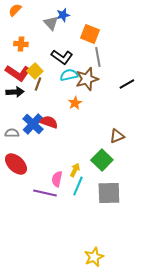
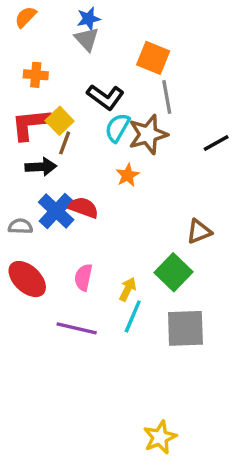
blue star: (63, 15) -> (88, 19), moved
red L-shape: (18, 73) -> (31, 124), turned 140
cyan semicircle: (69, 75) -> (117, 128), turned -48
black arrow: (15, 92) -> (41, 167), moved
pink semicircle: (57, 179) -> (83, 277), moved

